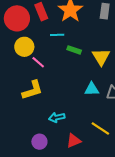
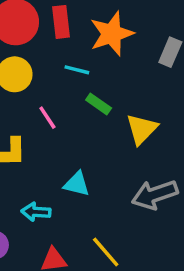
pink line: (38, 62) -> (47, 118), moved
cyan triangle: (92, 89) -> (77, 184), moved

